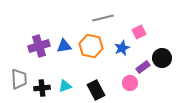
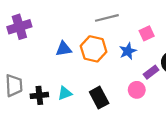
purple cross: (39, 46) -> (19, 27), moved

